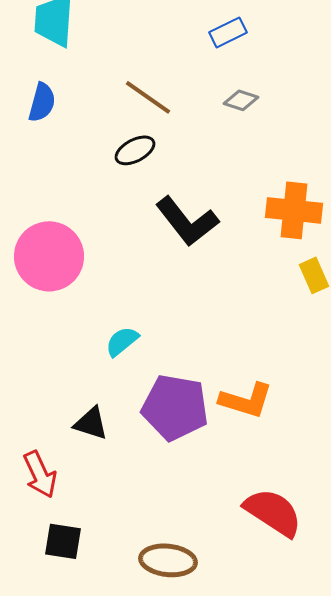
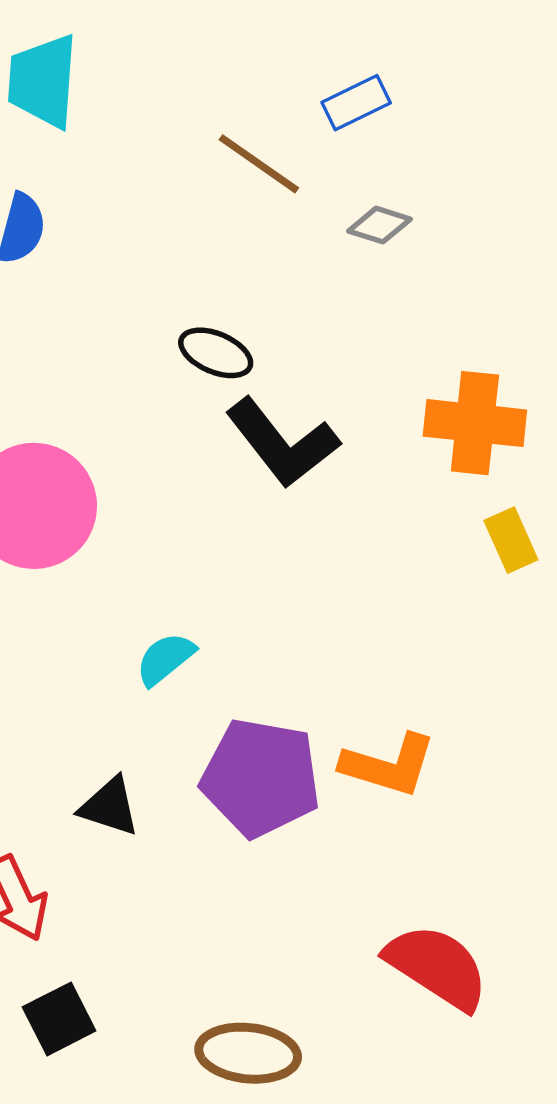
brown line: (148, 97) -> (259, 164), moved
black ellipse: (135, 150) -> (216, 353), moved, turned 51
black square: (63, 541) -> (59, 1019), turned -36

